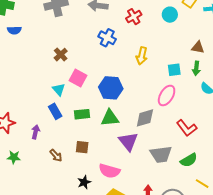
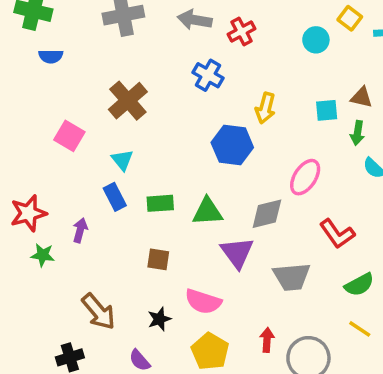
red cross: (134, 17) -> (242, 31), moved
brown cross: (61, 55) -> (128, 101), size x1.6
cyan square: (174, 70) -> (327, 110), moved
pink square: (78, 78) -> (69, 136), moved
blue hexagon: (111, 88) -> (232, 145), moved
brown arrow: (56, 155) -> (99, 312), moved, size x1.6
green star: (14, 157) -> (43, 255), moved
green semicircle: (189, 160) -> (359, 285), moved

